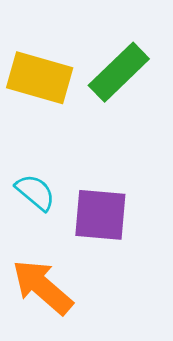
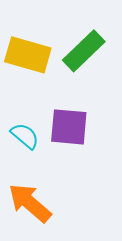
purple square: (100, 215) -> (69, 127), moved

